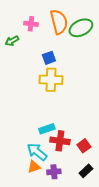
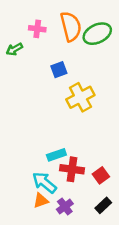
yellow cross: (51, 80) -> (80, 97), moved, turned -30
purple cross: (54, 172) -> (65, 207), turned -32

